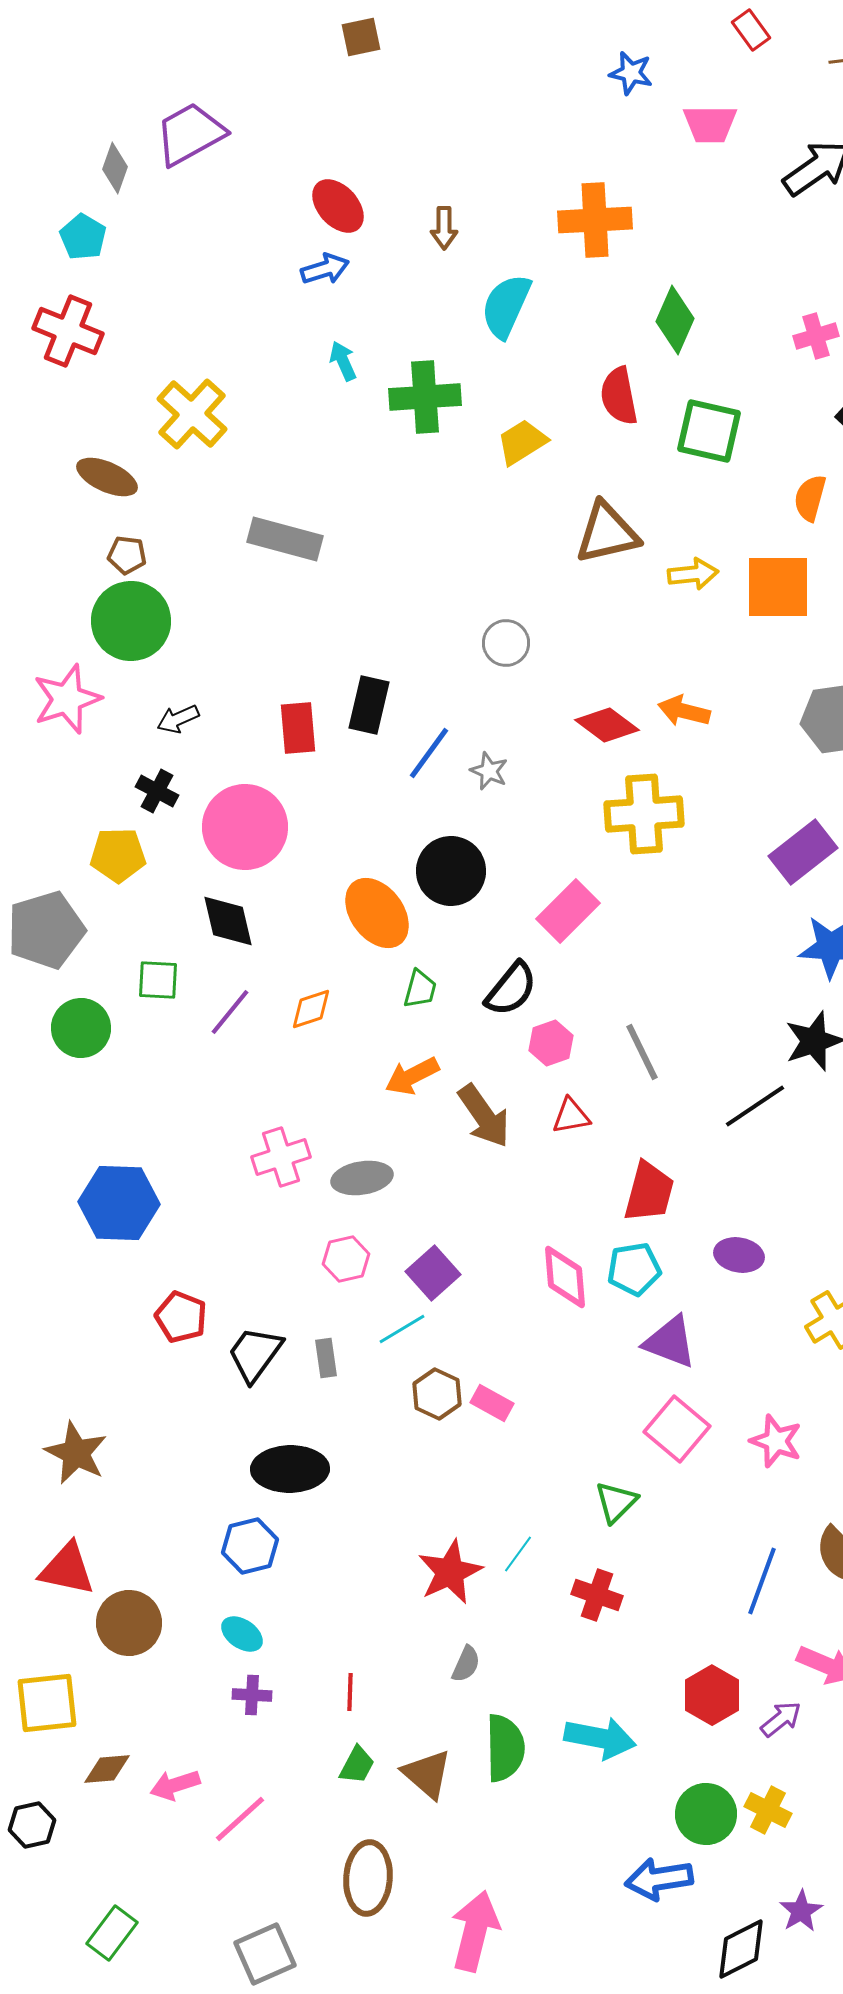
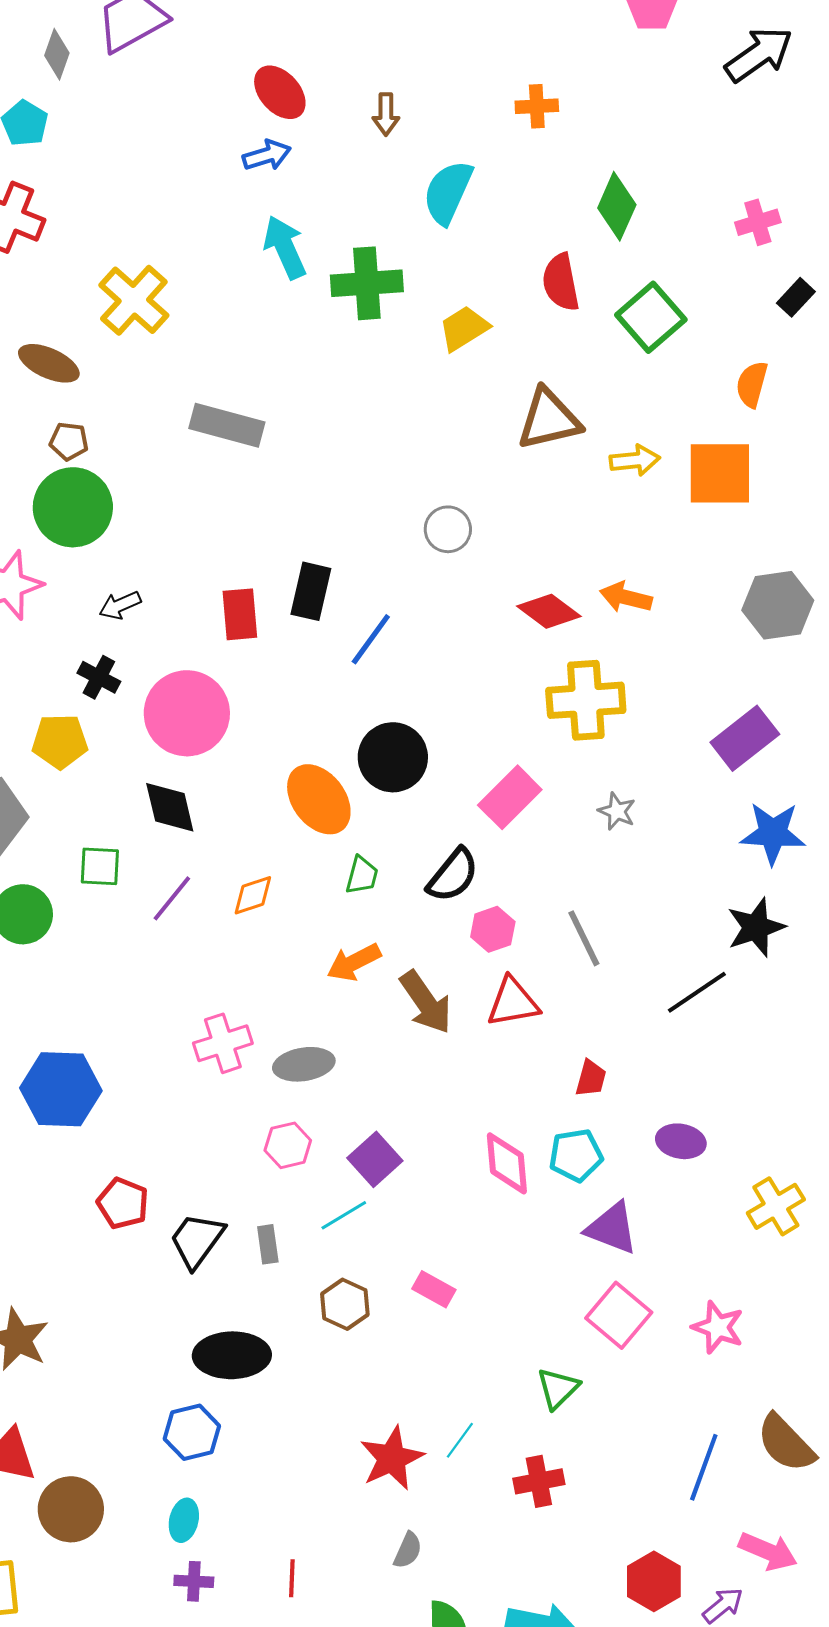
orange cross: (595, 220) -> (537, 106), size x0.6
cyan arrow: (343, 361) -> (285, 247), size x1.6
green square: (709, 431) -> (651, 317), turned 36
gray star: (489, 771) -> (617, 811), moved
red triangle: (571, 1116) -> (513, 1002), size x1.4
red trapezoid: (649, 1192) -> (591, 1078), size x0.6
brown hexagon: (437, 1394) -> (345, 1304), moved
red cross: (597, 1595) -> (539, 1481), turned -30
cyan ellipse: (242, 1634) -> (184, 1520), turned 69

